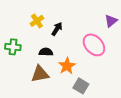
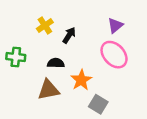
purple triangle: (111, 21) -> (115, 25), moved

